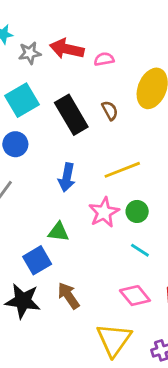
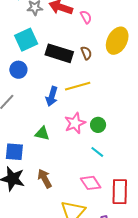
pink semicircle: (104, 59) -> (86, 17), turned 64
black rectangle: (71, 115) -> (59, 53), turned -48
yellow line: (122, 170) -> (78, 86), moved
blue square: (37, 260) -> (14, 152), moved, turned 30

